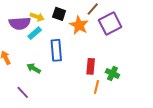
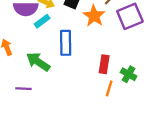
green arrow: (34, 68) -> (38, 62), size x1.5
purple line: (23, 92) -> (24, 89), turned -48

